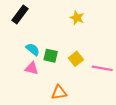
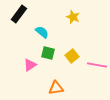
cyan semicircle: (33, 49) -> (42, 32), moved
pink triangle: (32, 68) -> (30, 65), turned -48

